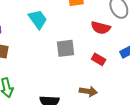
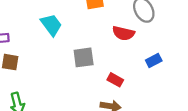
red rectangle: (99, 59) -> (115, 80), moved

